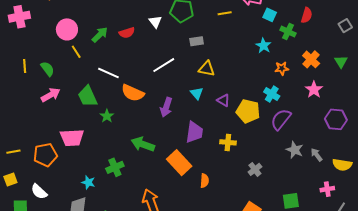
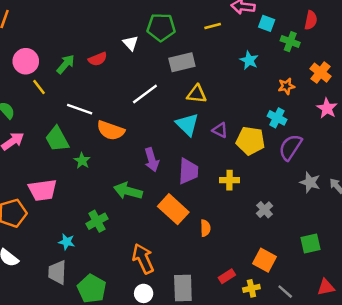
gray rectangle: (197, 41) -> (182, 62), size x1.5
cyan star: (263, 46) -> (249, 60), moved
cyan triangle: (197, 93) -> (187, 124), size x1.5
purple arrow: (166, 107) -> (152, 160), moved, turned -30

